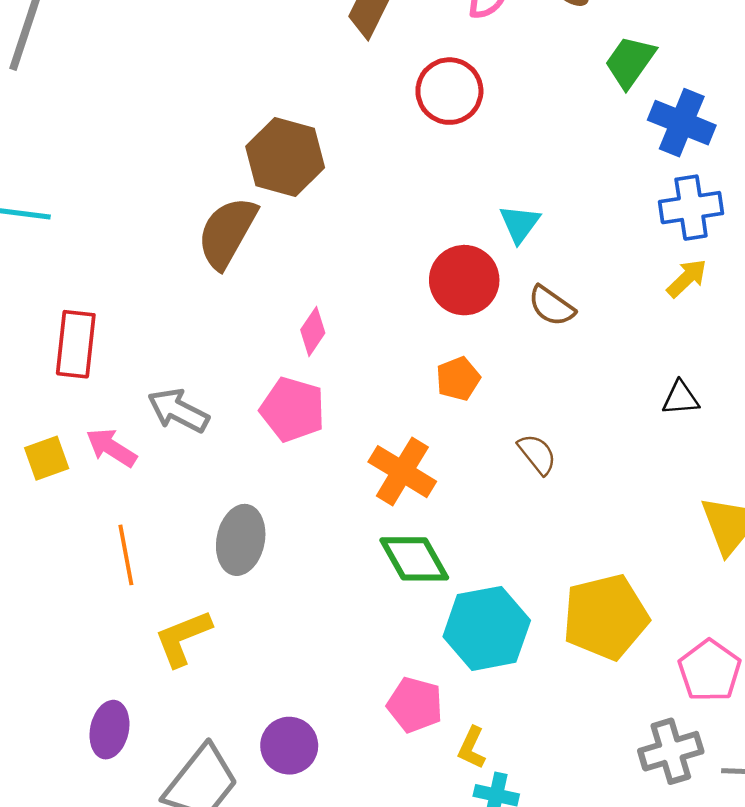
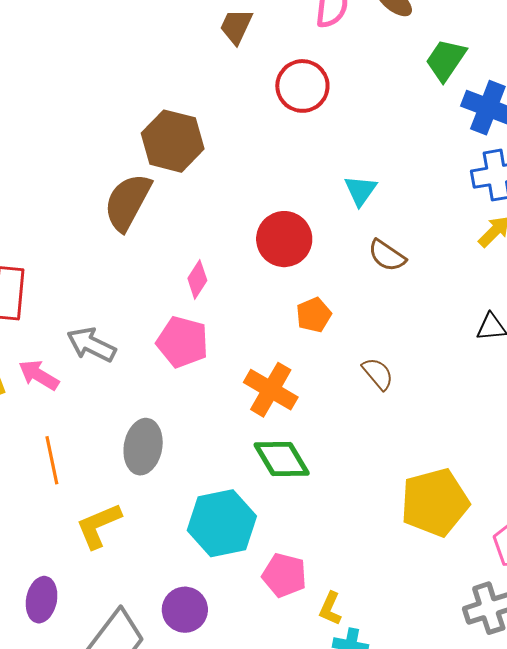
red circle: (464, 280) -> (284, 239), moved
cyan hexagon: (487, 628) -> (222, 523), moved

